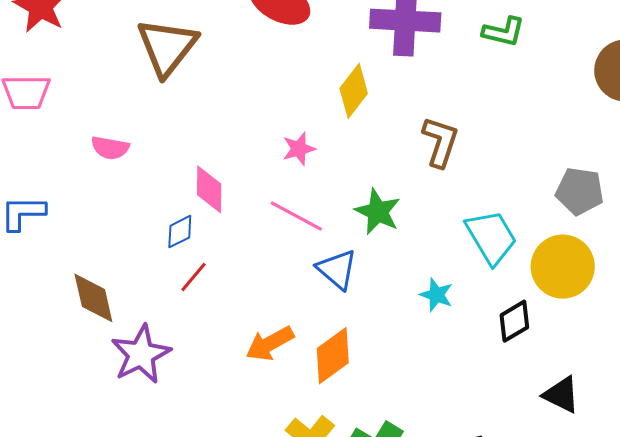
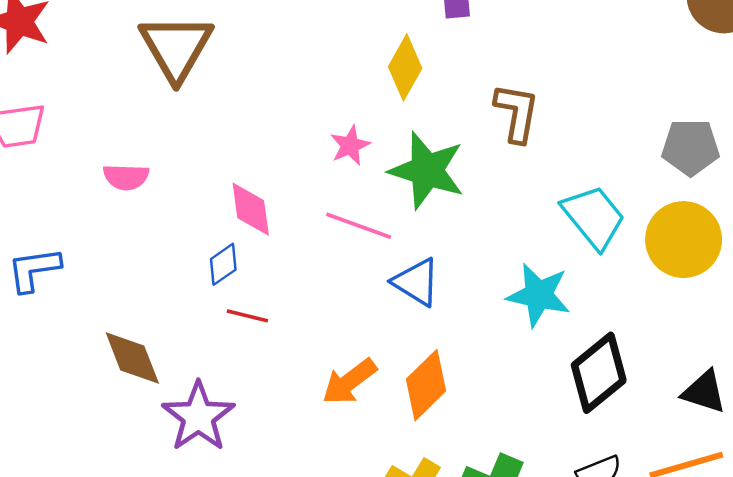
green star: (378, 212) -> (427, 170), moved, size x1.4
red line: (193, 277) -> (247, 316), turned 72
cyan star: (436, 295) -> (539, 295), size x1.6
black diamond: (514, 321) -> (599, 373), moved, size x1.5

